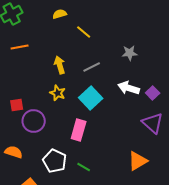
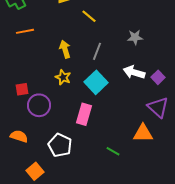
gray line: (92, 67) -> (97, 51), turned -42
orange triangle: (138, 161) -> (143, 133), moved, turned 30
green line: (84, 167) -> (113, 151), moved

